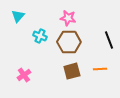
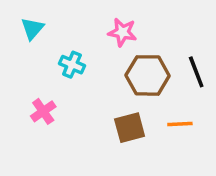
brown hexagon: (69, 42) -> (148, 75), moved
pink cross: (24, 75) -> (43, 111), moved

